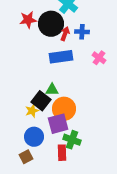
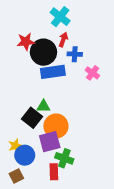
red star: (28, 20) -> (26, 42), moved
black circle: (51, 24) -> (43, 52), moved
blue cross: (82, 32) -> (75, 54), moved
red arrow: (65, 34) -> (63, 40), moved
yellow star: (32, 111) -> (15, 146), moved

